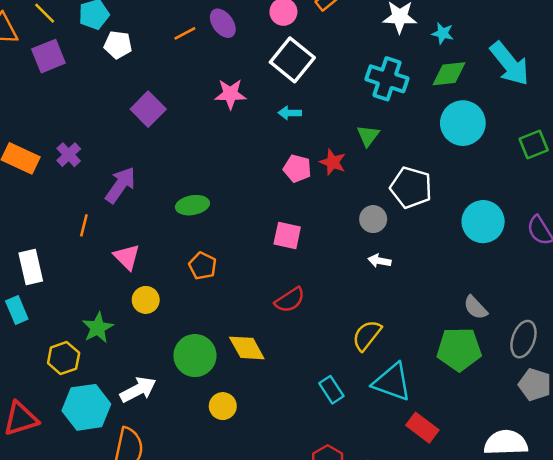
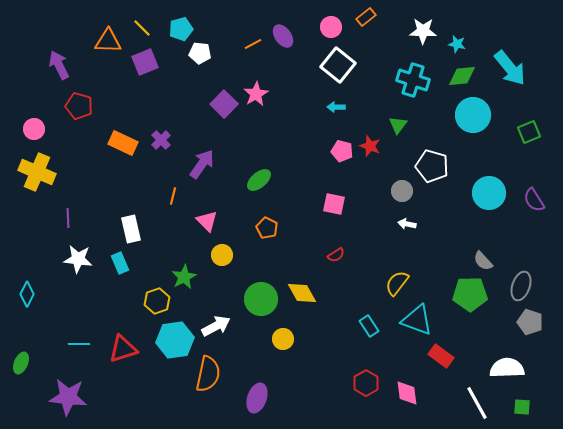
pink star: (230, 94) -> (256, 94), moved, turned -30
green ellipse: (192, 205) -> (259, 180), turned -30
red semicircle: (290, 300) -> (336, 255), size x0.7

